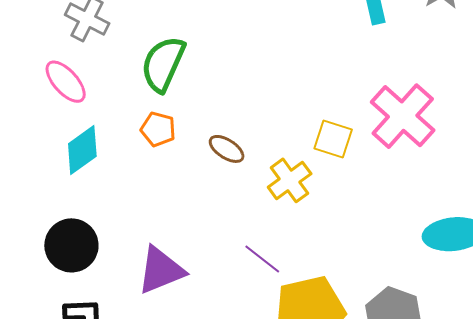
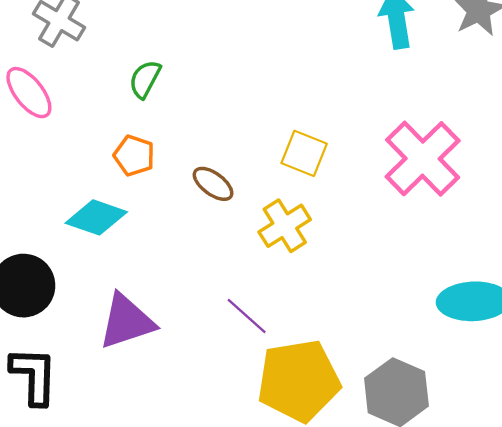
green semicircle: (163, 64) -> (145, 79), size x0.6
yellow square: (333, 139) -> (304, 153), moved
cyan diamond: (82, 150) -> (96, 217), moved, turned 51

